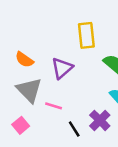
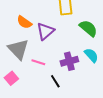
orange semicircle: (24, 60) -> (24, 22), moved
purple cross: (100, 120) -> (69, 61), moved, turned 30

